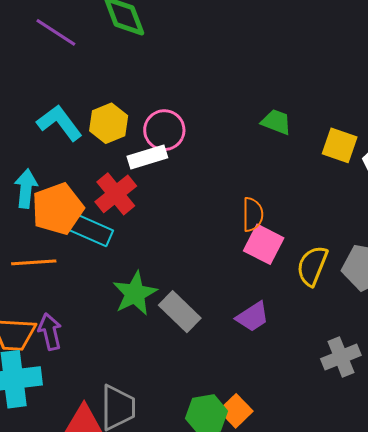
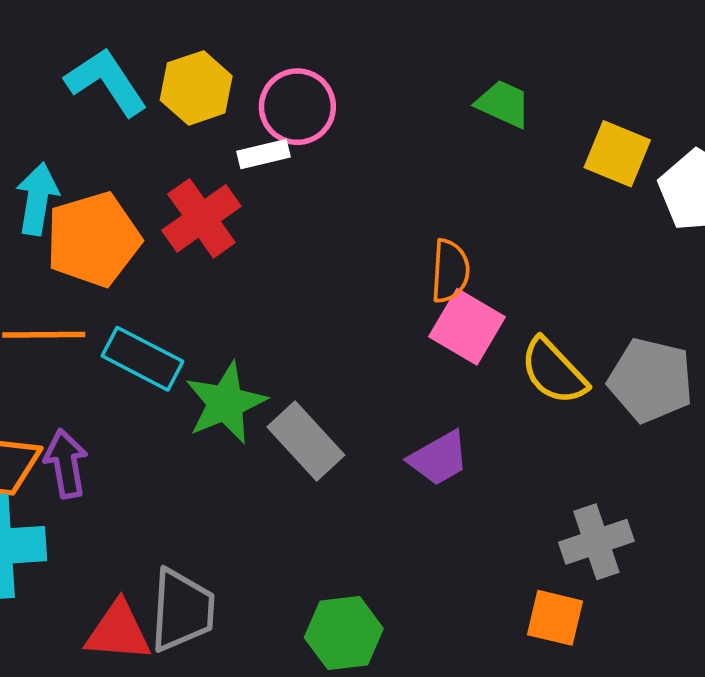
white rectangle: (147, 157) -> (263, 154), size x0.7
cyan rectangle: (91, 230) -> (142, 359), moved
yellow semicircle: (312, 266) -> (554, 371), turned -69
orange square: (236, 411) -> (555, 618), moved, turned -36

